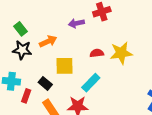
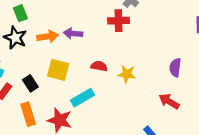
purple arrow: (76, 23) -> (73, 33), moved
yellow star: (121, 53) -> (127, 74), size x0.7

